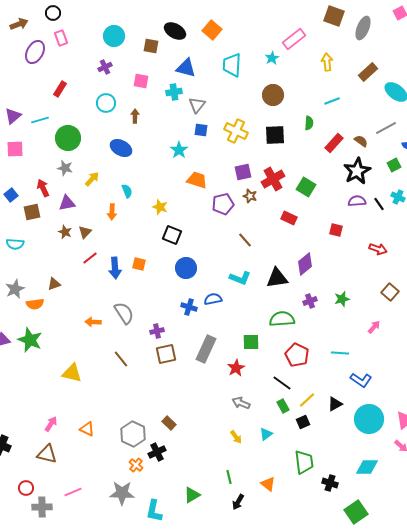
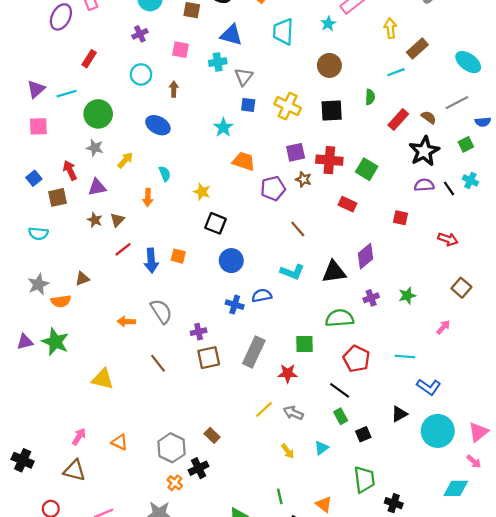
brown rectangle: (368, 72) -> (417, 49), moved
red cross: (273, 179) -> (329, 160), turned 35
red star: (236, 368) -> (288, 373), turned 30
yellow line: (307, 400) -> (264, 409), moved
cyan diamond: (367, 467) -> (456, 488), moved

